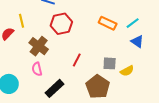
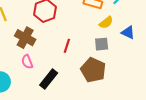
blue triangle: (137, 41) -> (128, 32), moved
yellow semicircle: (127, 71) -> (106, 23), moved

